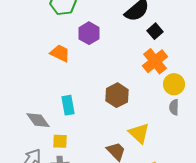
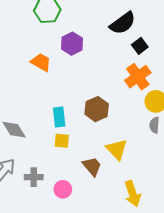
cyan rectangle: (68, 105) -> (59, 117), moved
yellow square: (60, 141) -> (62, 141), moved

